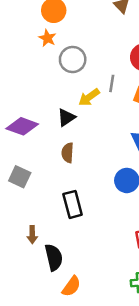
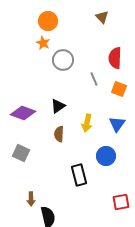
gray line: (112, 83) -> (94, 79), turned -32
yellow arrow: (89, 97) -> (87, 123), moved, turned -42
black rectangle: (73, 204) -> (79, 175), moved

